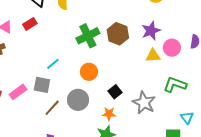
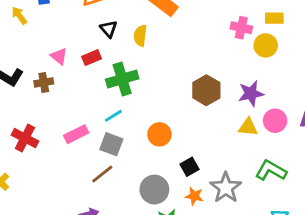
green cross: (88, 36) -> (122, 79), moved
gray square: (42, 85) -> (111, 144), moved
pink rectangle: (18, 92) -> (76, 134), moved
gray circle: (78, 100) -> (154, 190), moved
orange star: (109, 114) -> (194, 196), moved

